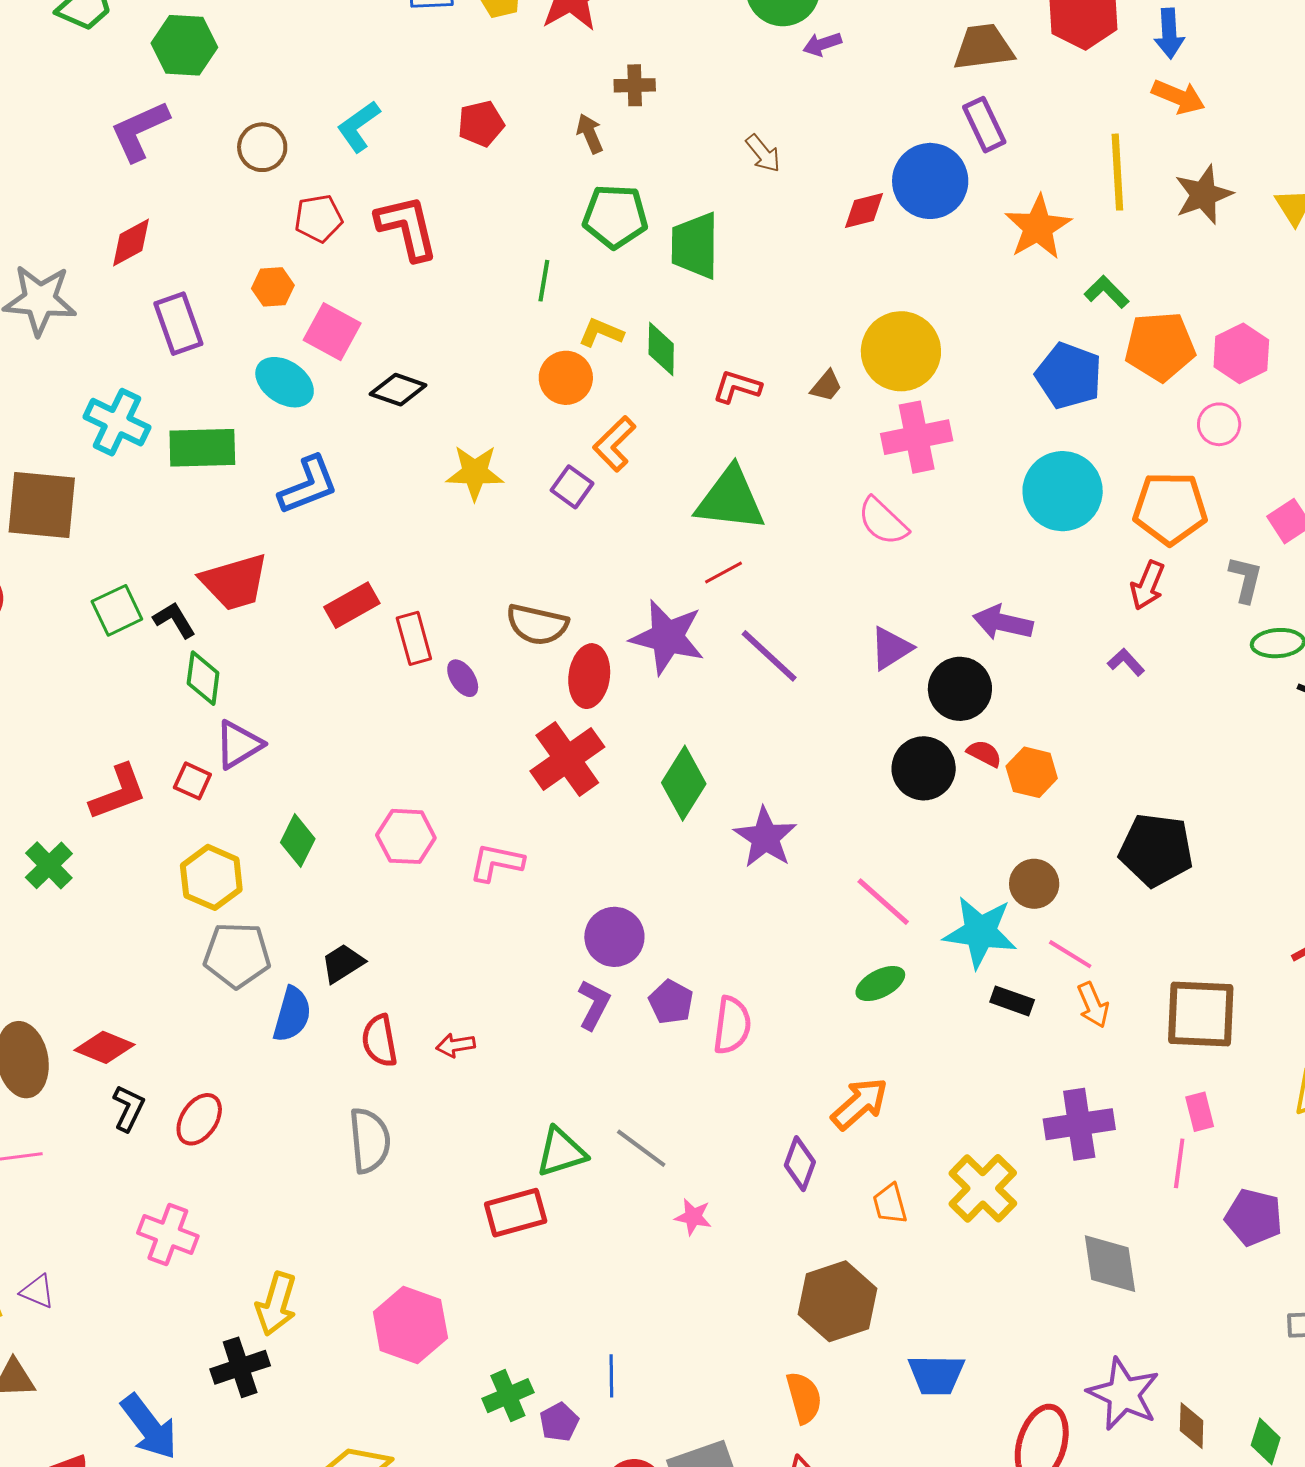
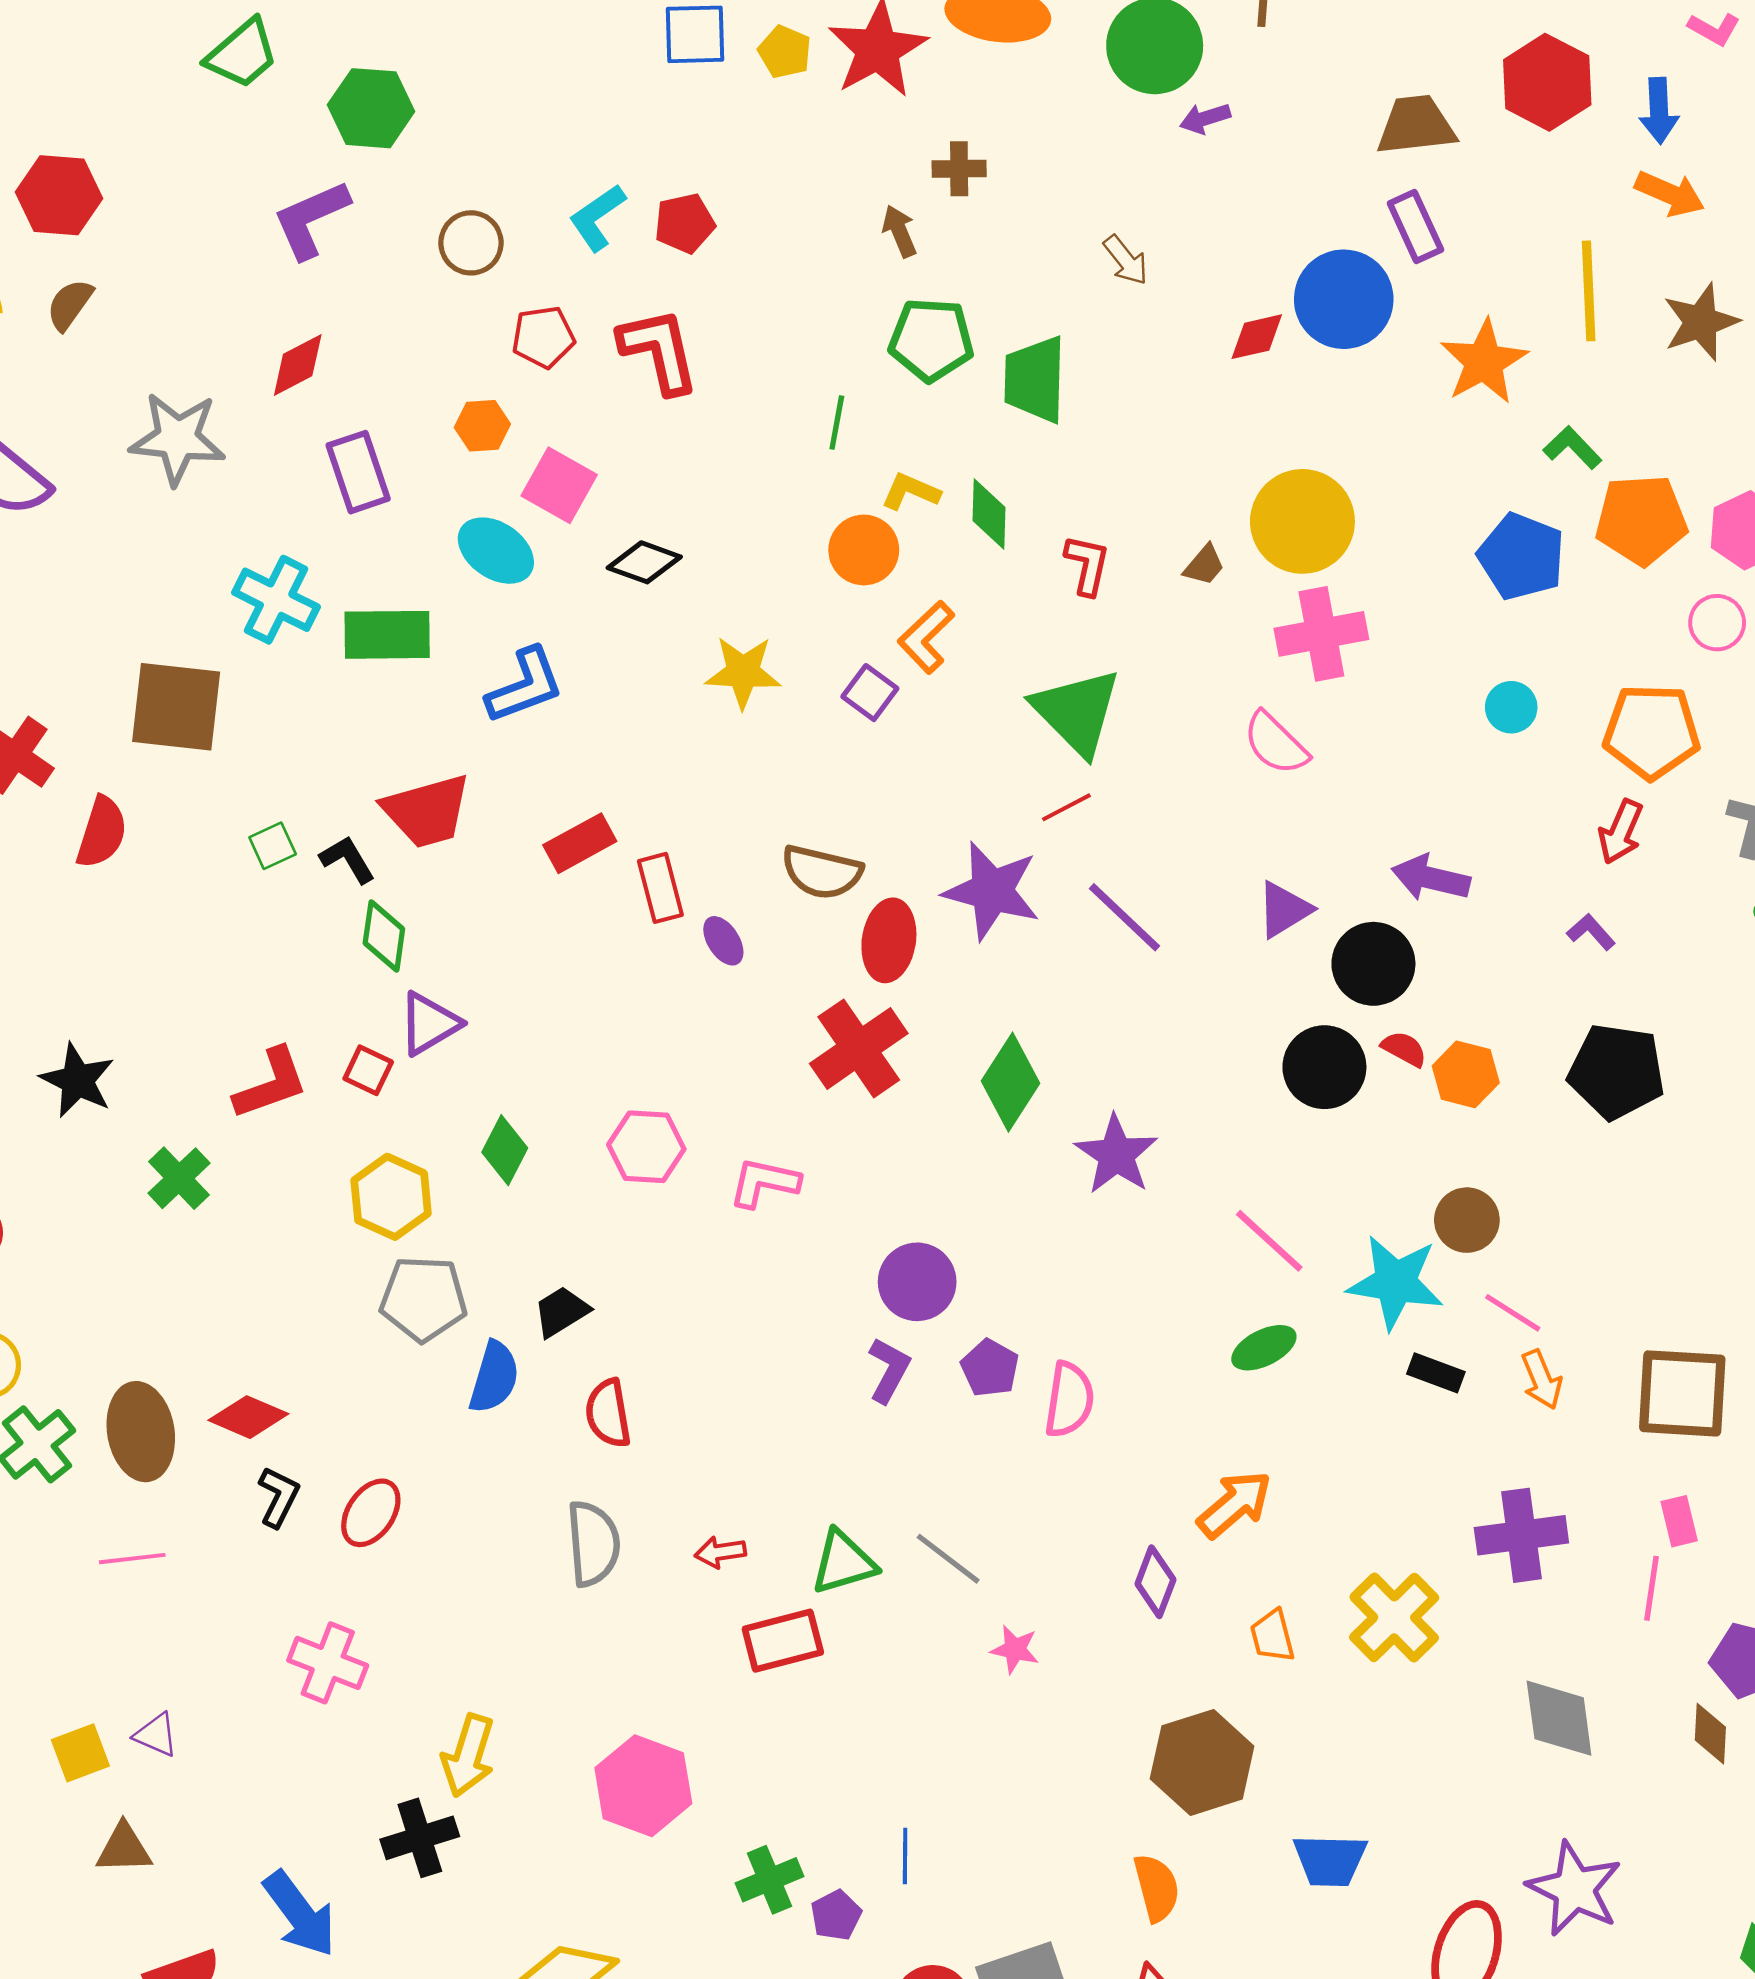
red pentagon: (481, 124) -> (685, 223), moved
red L-shape: (737, 387) -> (1087, 565), turned 84
cyan circle: (1063, 491) -> (1511, 707), size x0.5
green triangle: (730, 499) -> (1077, 712), turned 38
green square: (117, 610) -> (273, 846), size x0.7
black pentagon: (1156, 850) -> (1617, 1071), moved
red arrow: (456, 1045) -> (720, 1552), moved
brown diamond: (1192, 1426) -> (1710, 1734), moved

